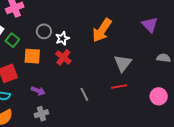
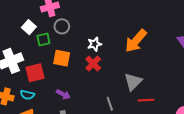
gray circle: (44, 31) -> (62, 26), moved
green square: (12, 40) -> (43, 39), turned 32
gray triangle: (123, 63) -> (133, 82), moved

